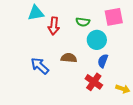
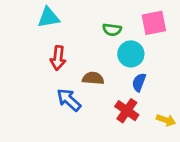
red arrow: (54, 26) -> (58, 58), moved
blue arrow: (40, 66) -> (69, 100), moved

